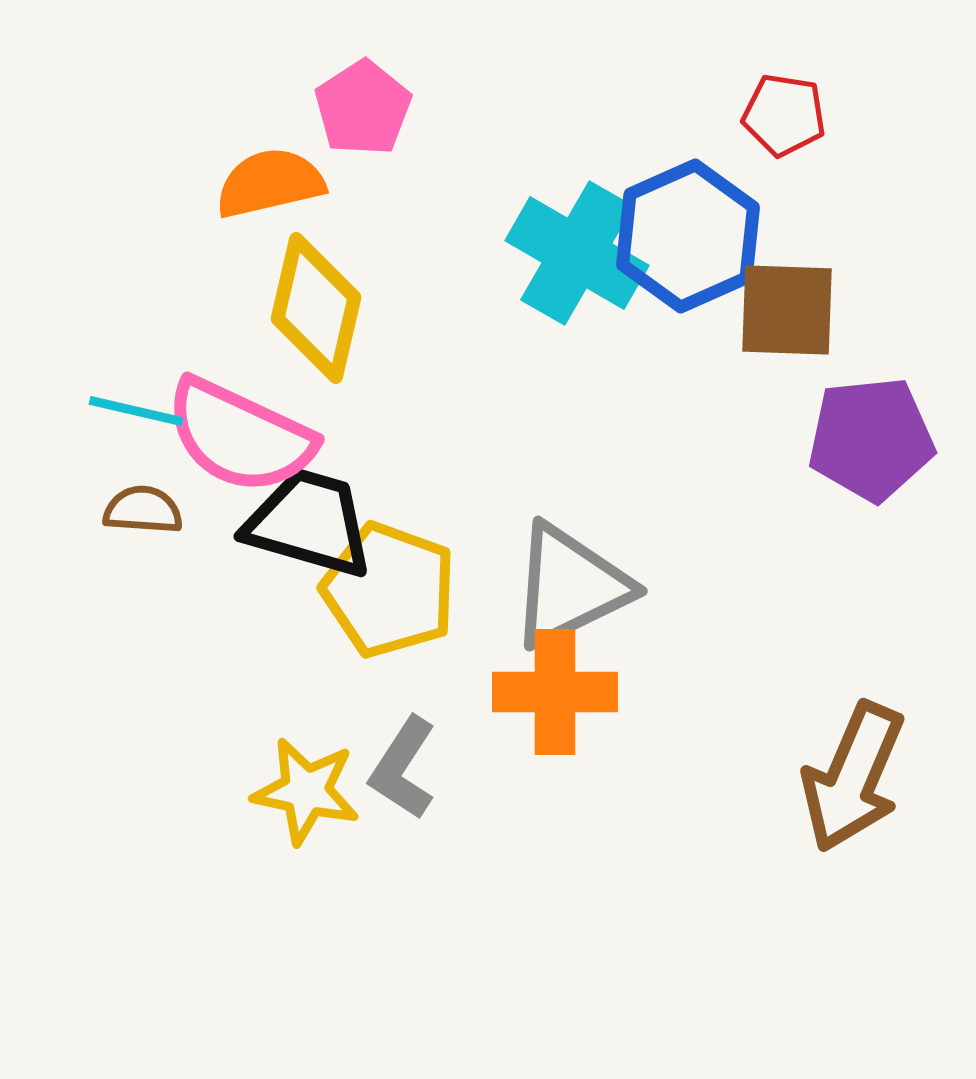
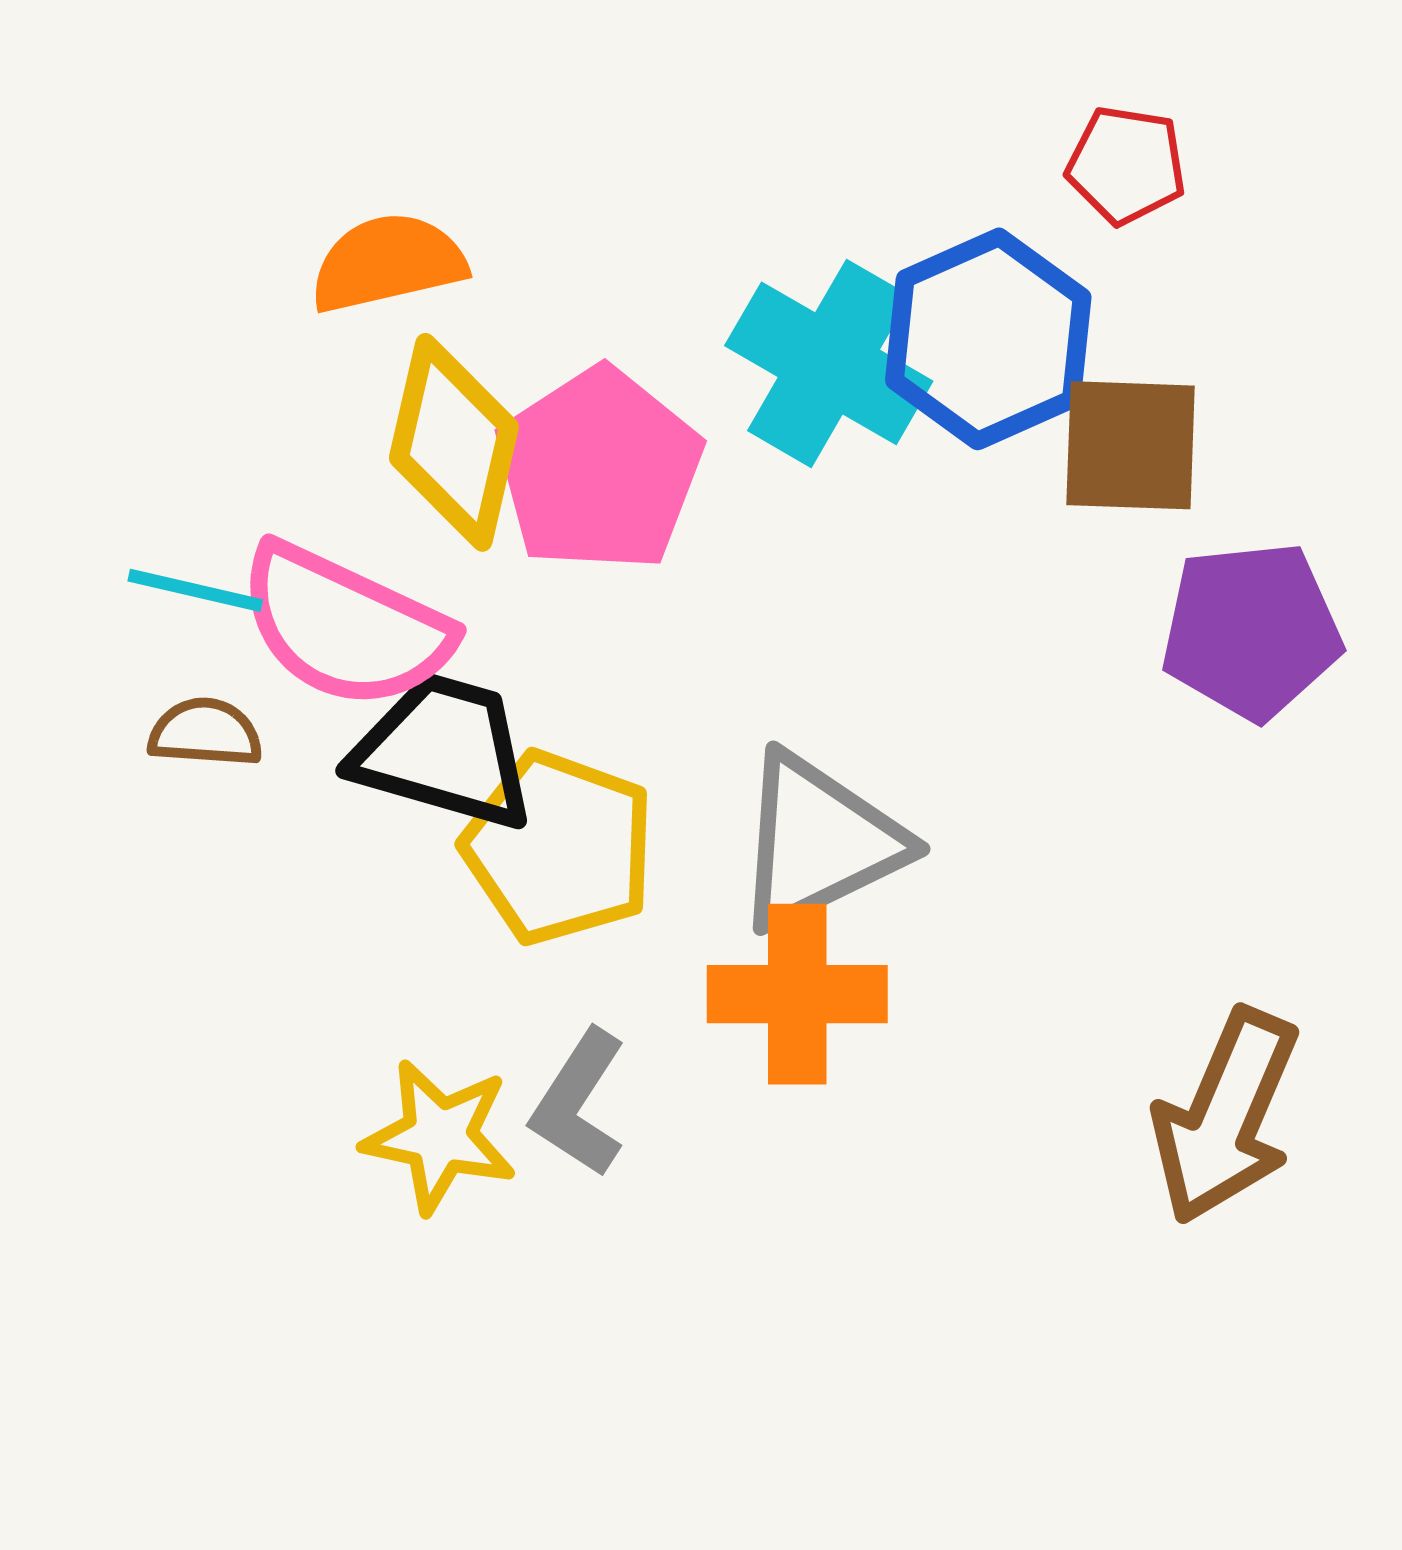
pink pentagon: (363, 108) -> (599, 470), moved, size x1.5

